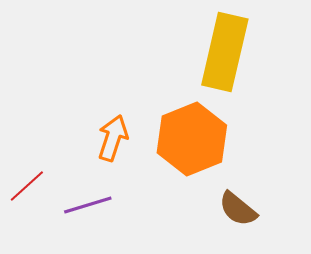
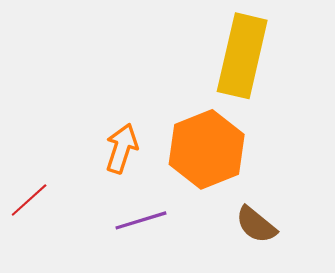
purple line: (88, 205) -> (141, 220), moved

